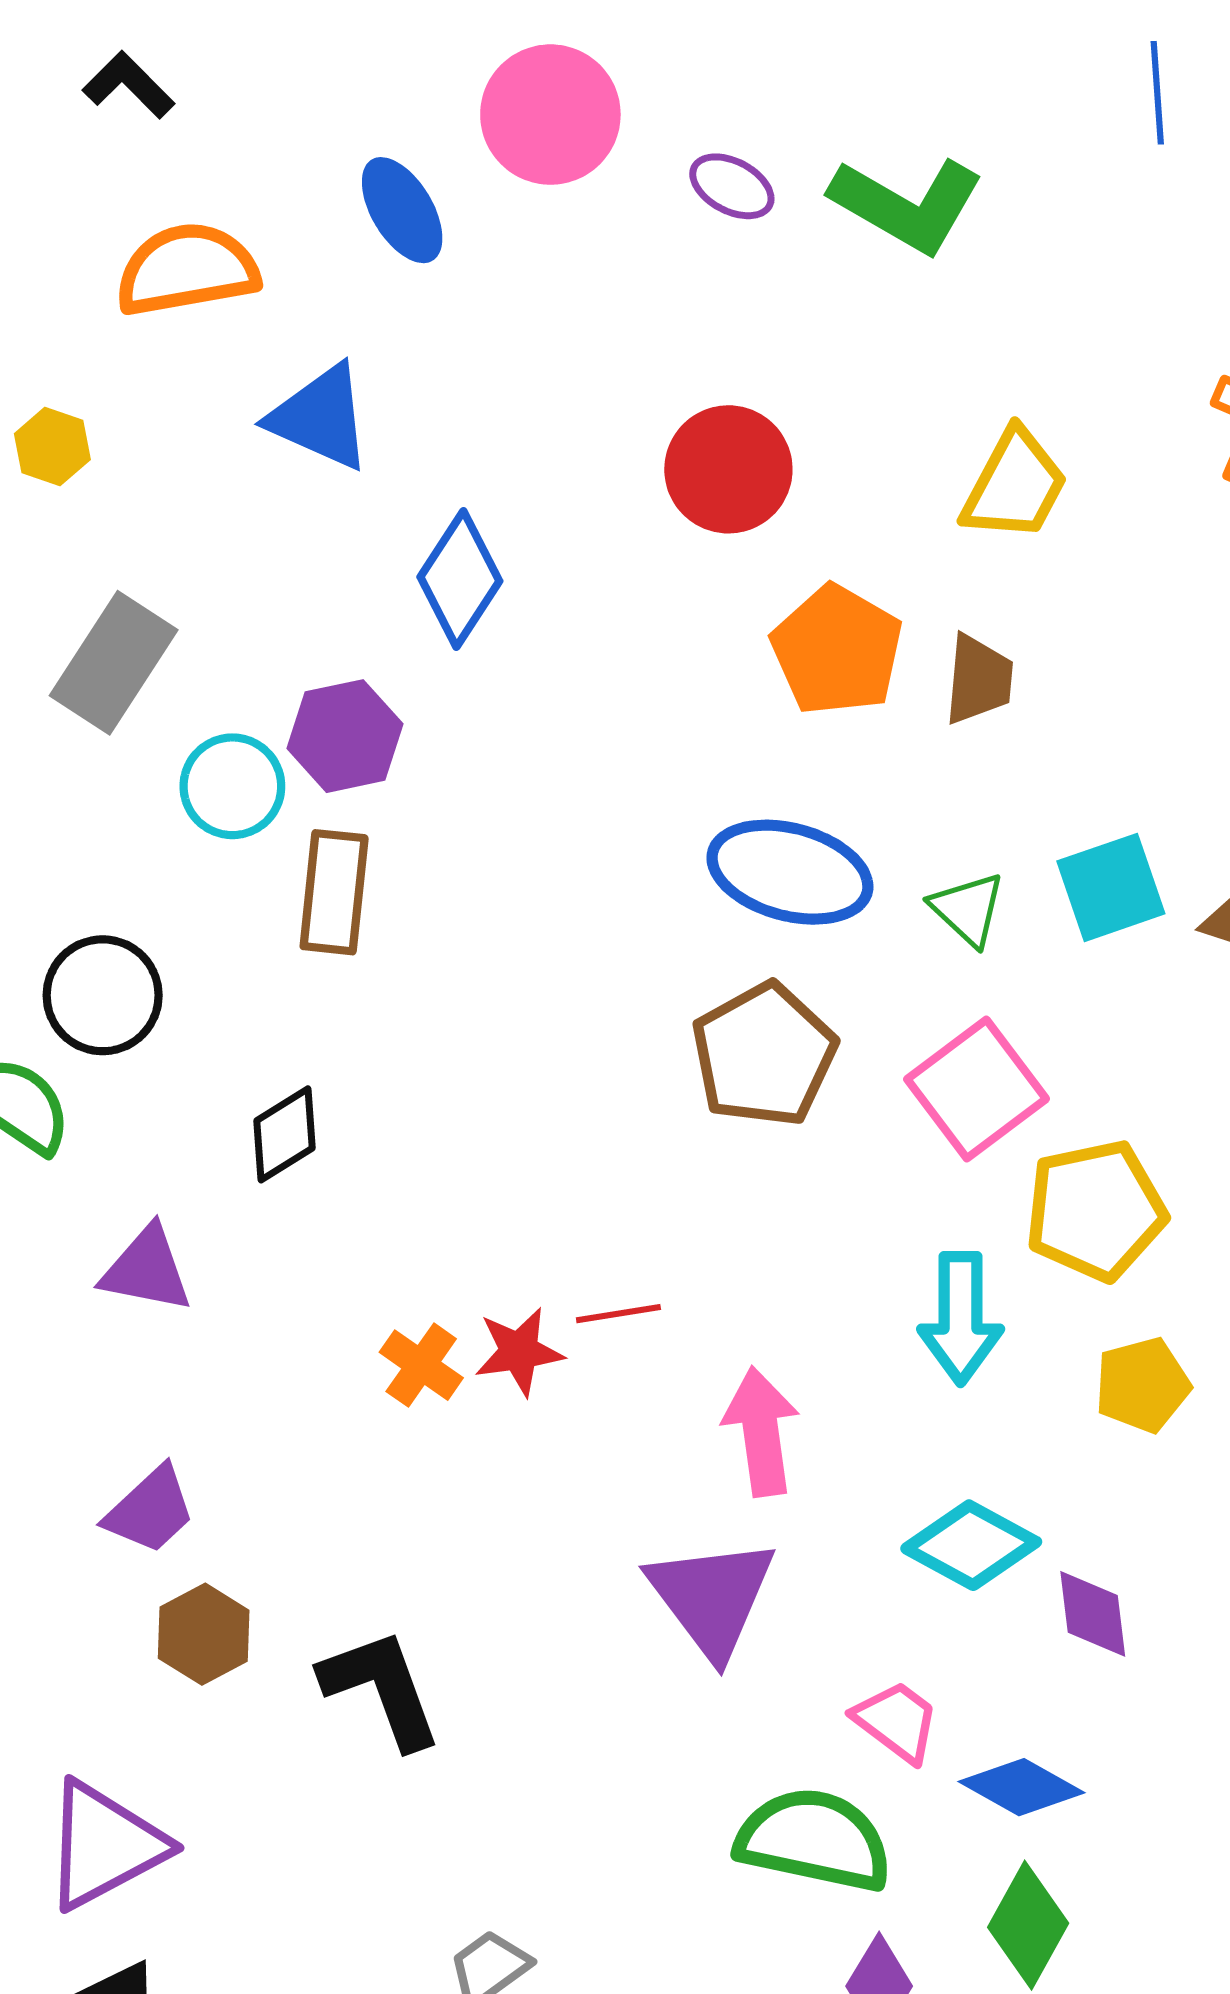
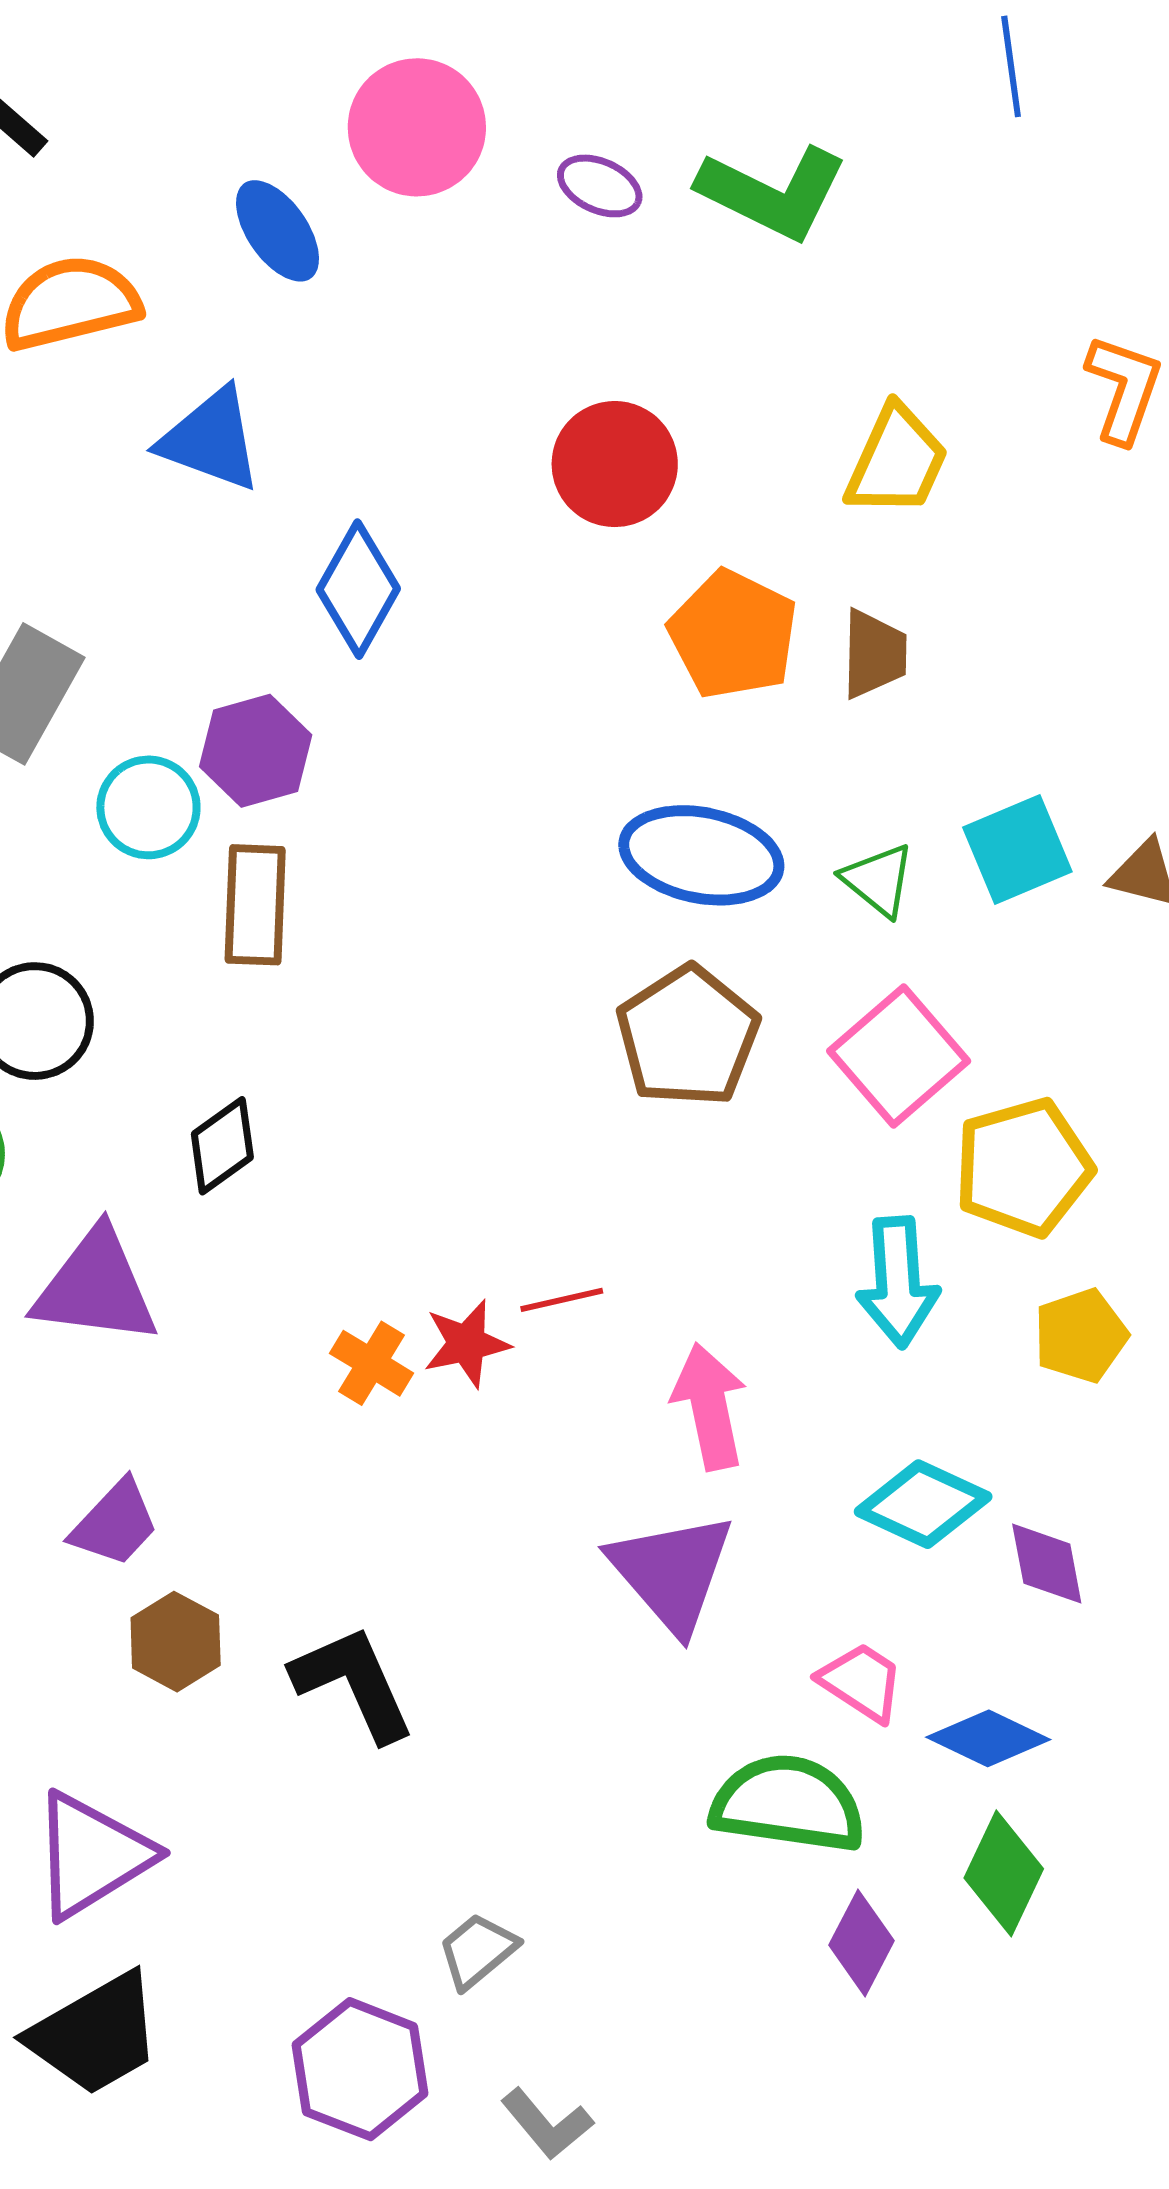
purple triangle: (147, 1269) -> (96, 1287), size x1.4

